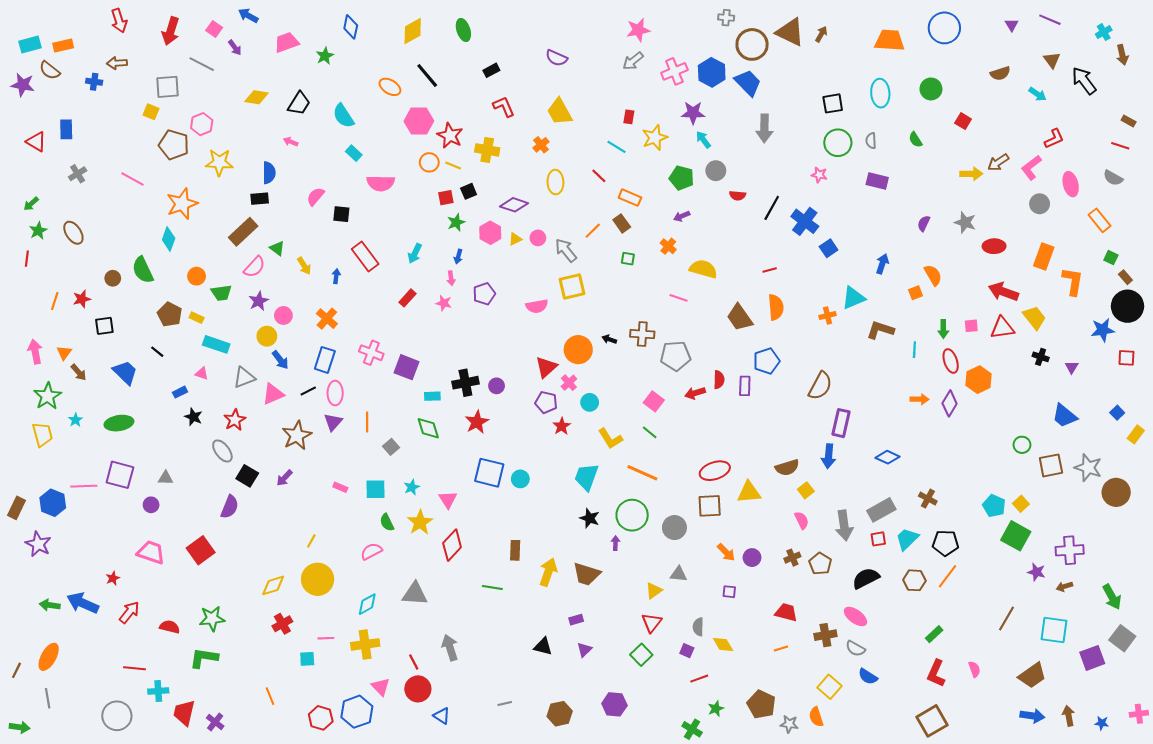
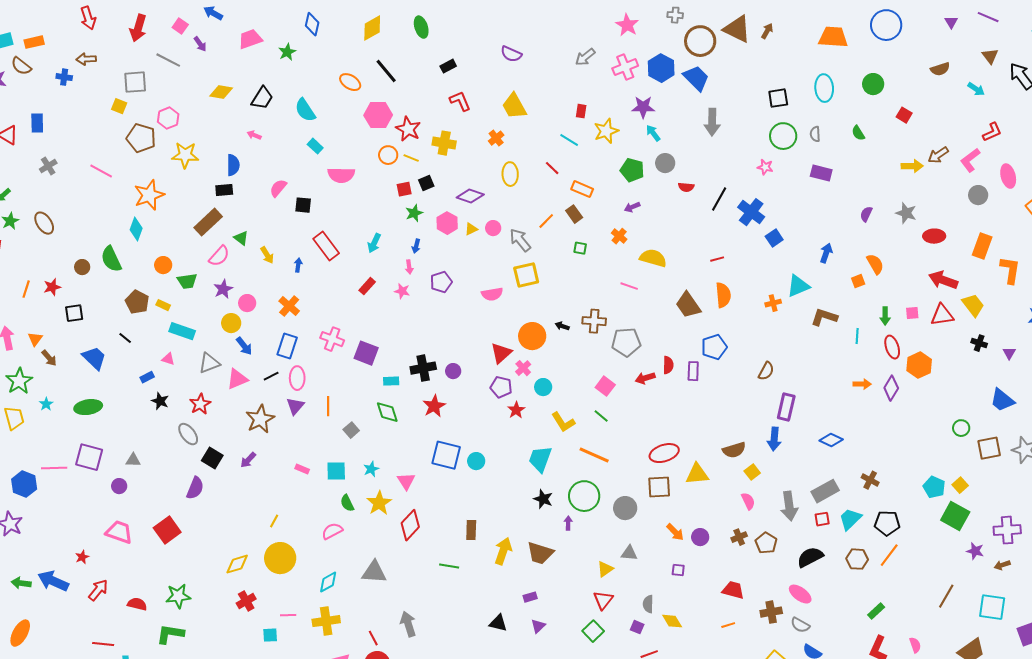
pink star: (638, 30) -> (627, 25), moved, turned -30
brown semicircle: (820, 386) -> (766, 371), size x0.7

